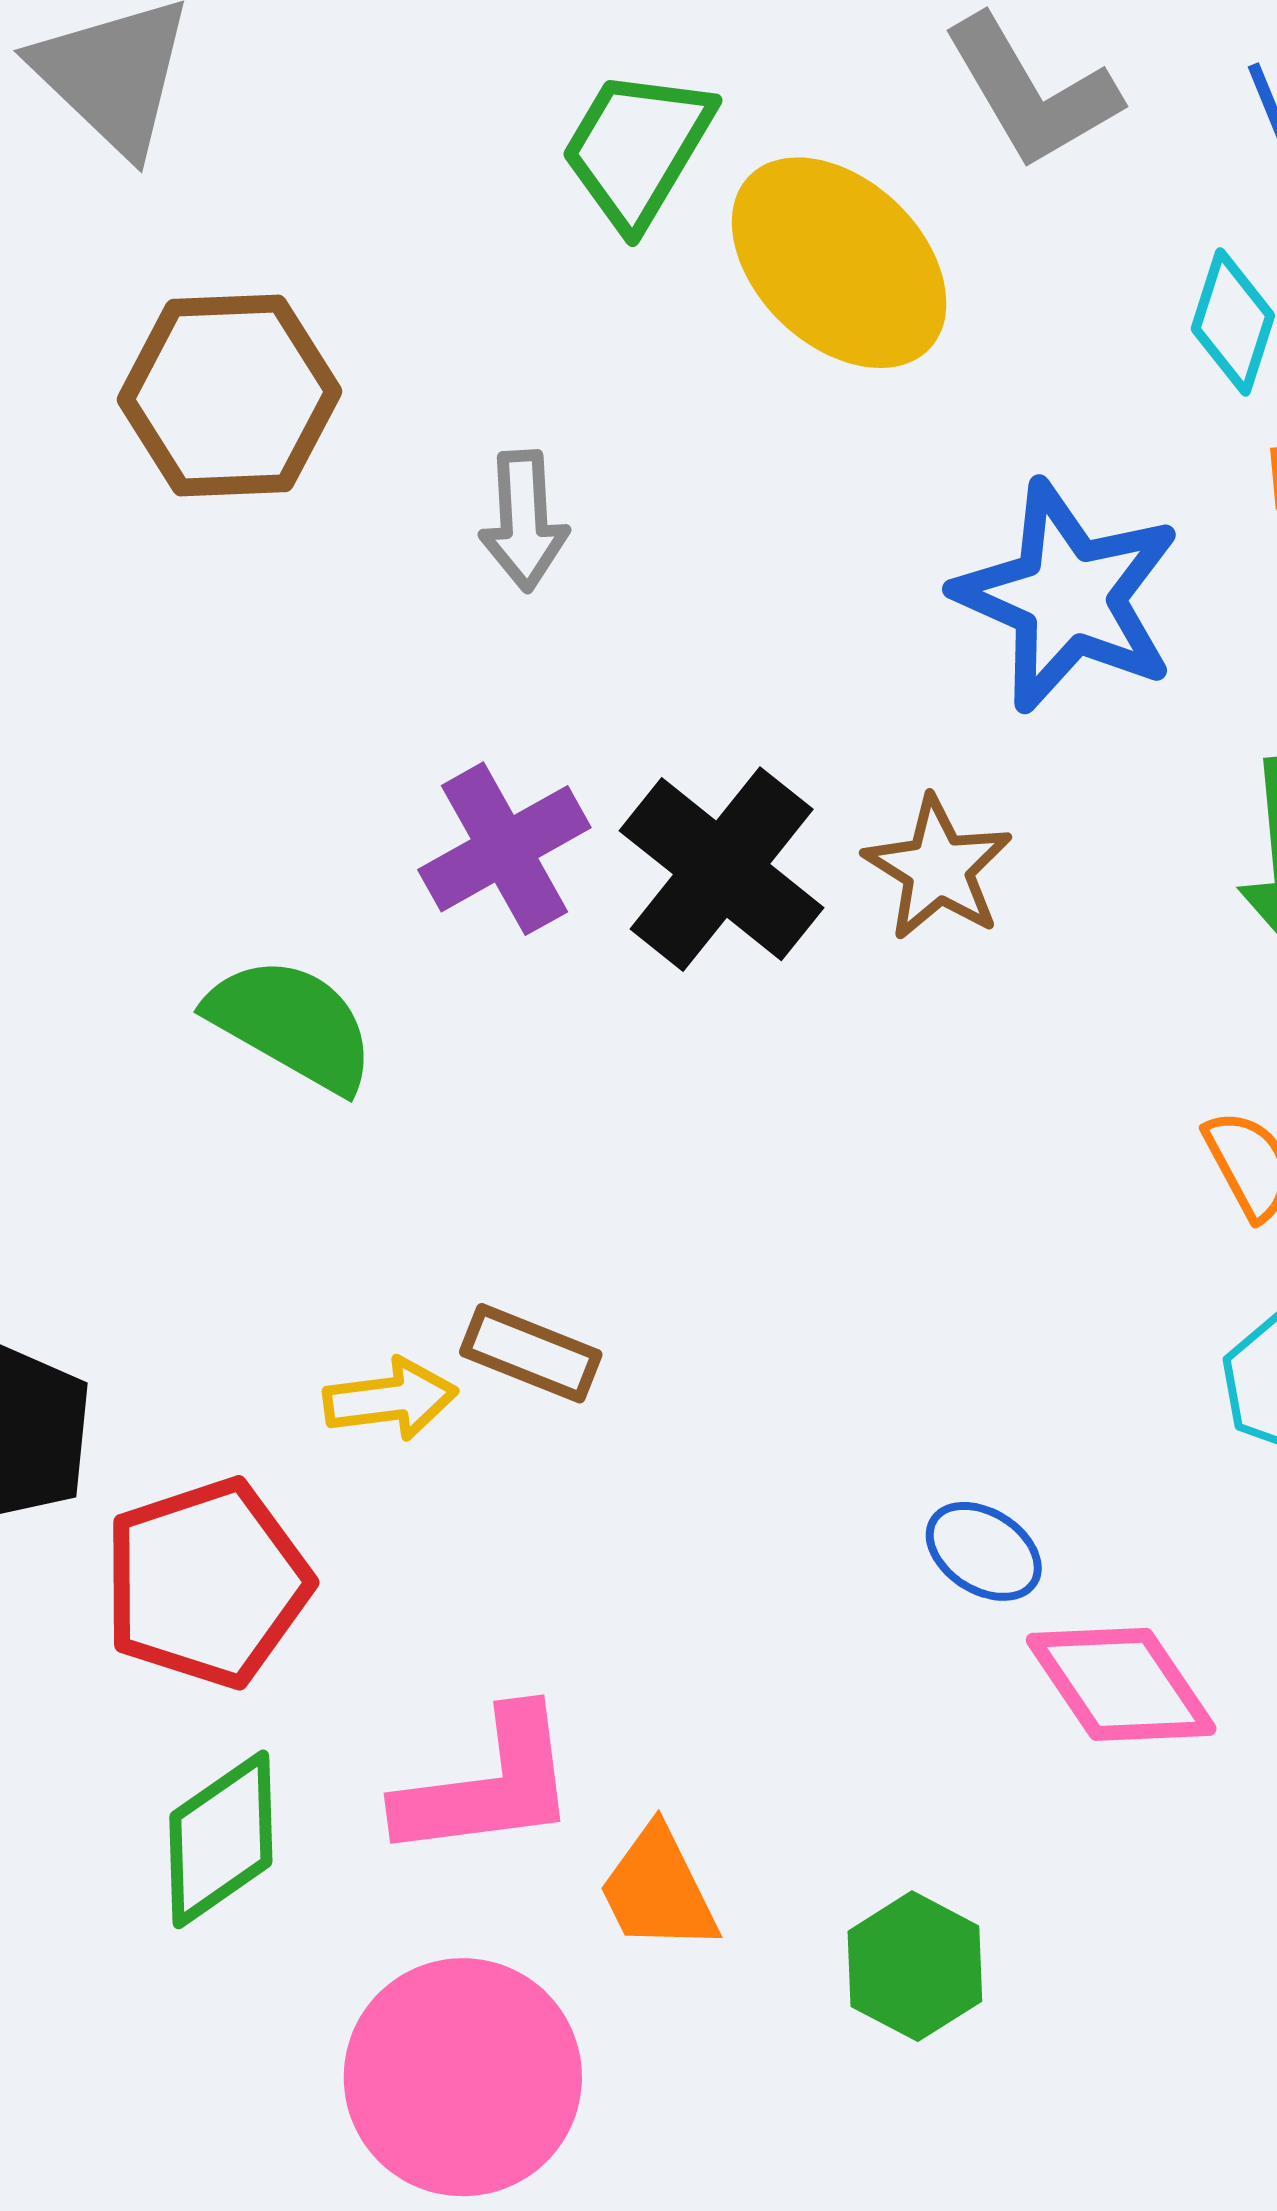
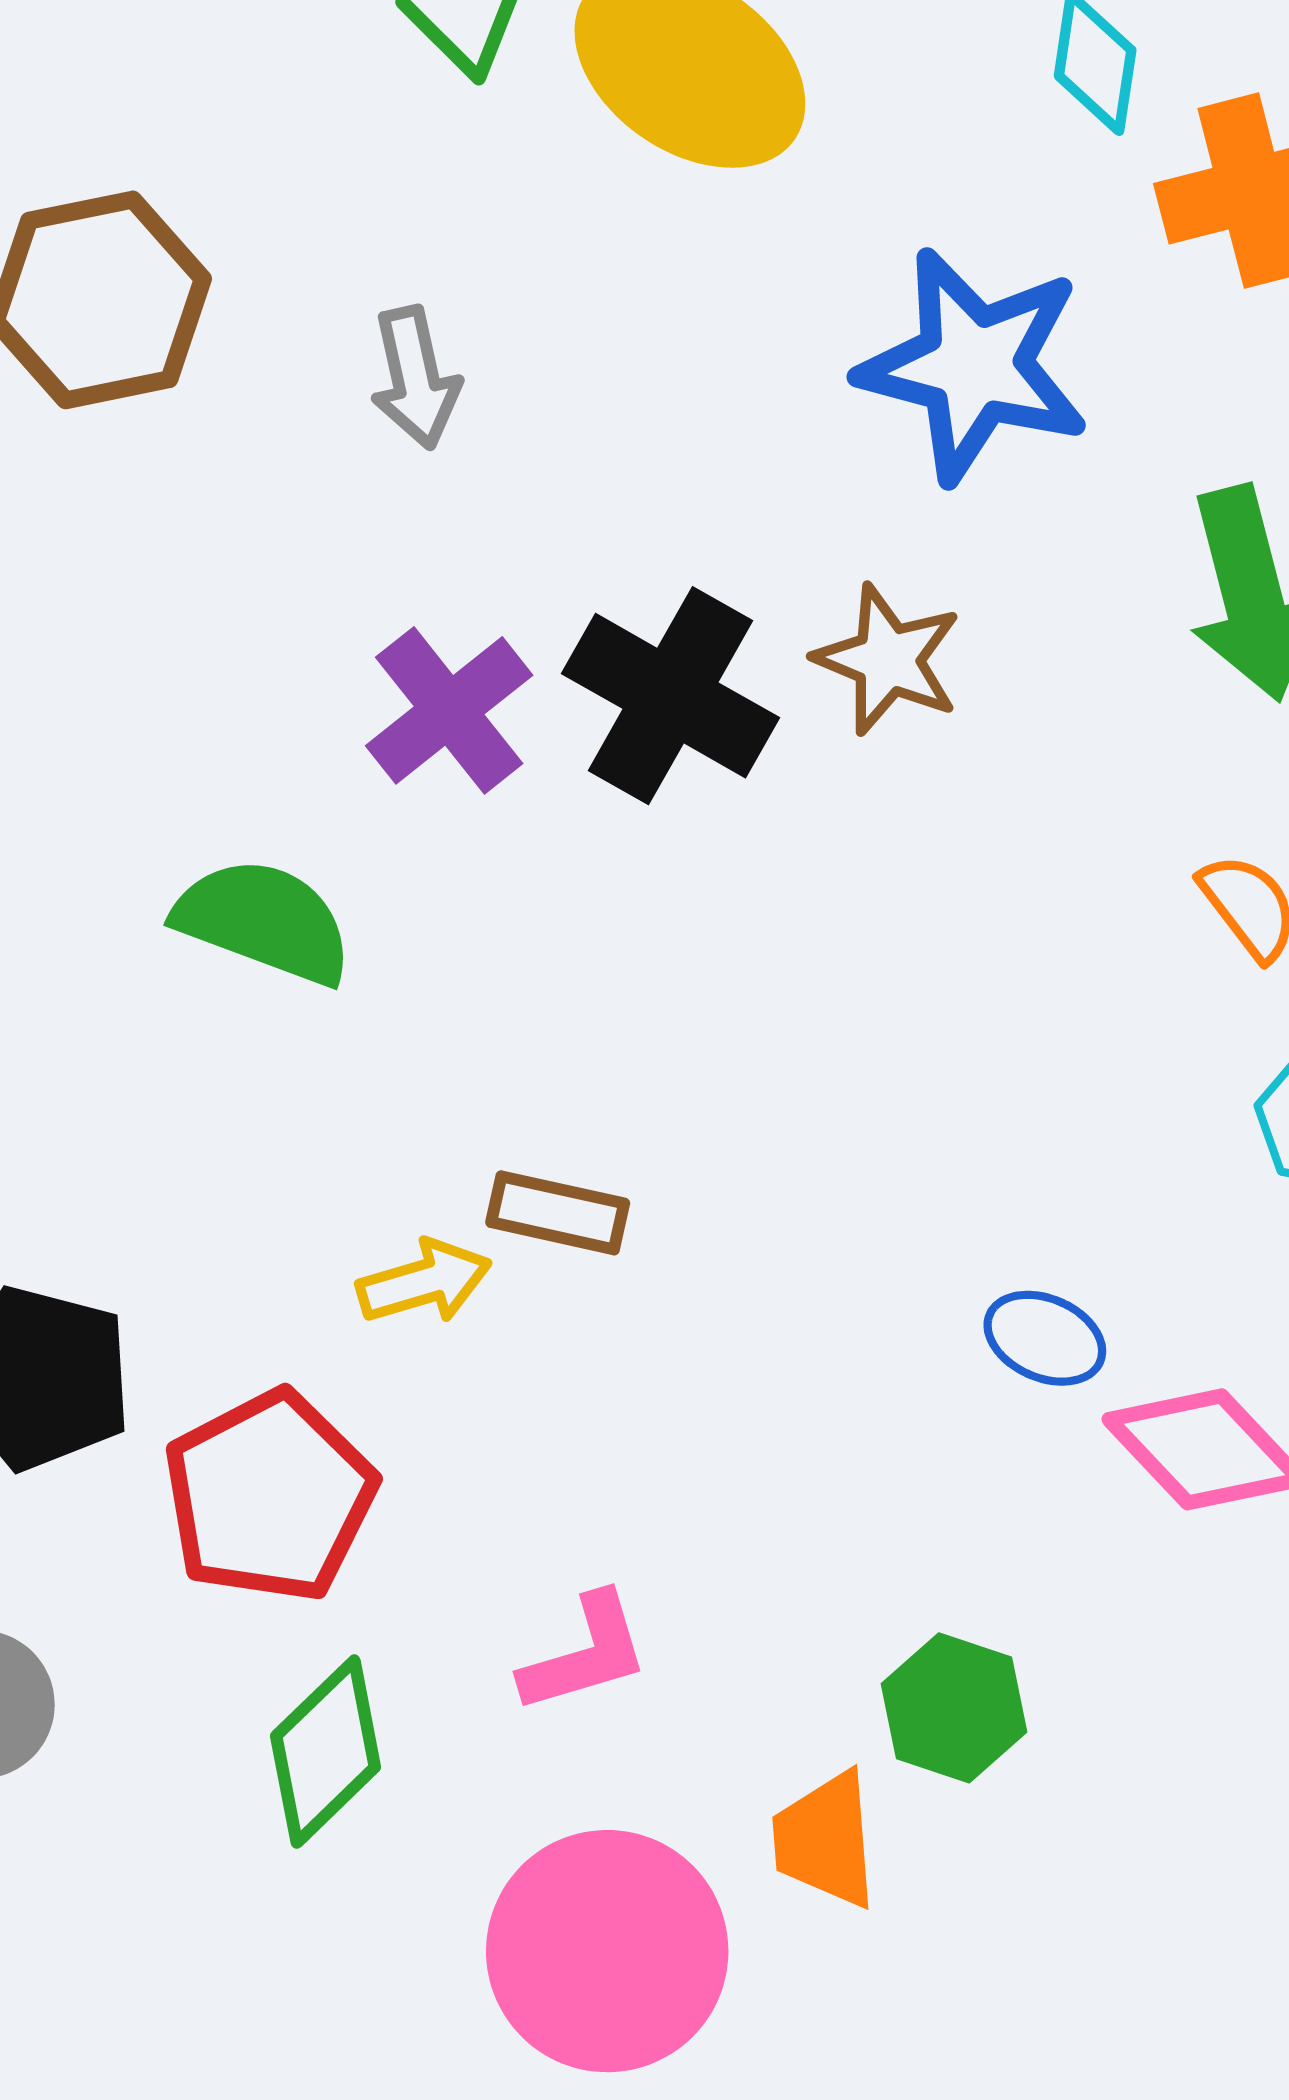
pink L-shape: (488, 1785) -> (585, 1654), size x0.7
orange trapezoid: (658, 1890) -> (825, 1840), moved, turned 31
green hexagon: (915, 1966) -> (954, 1708), moved

